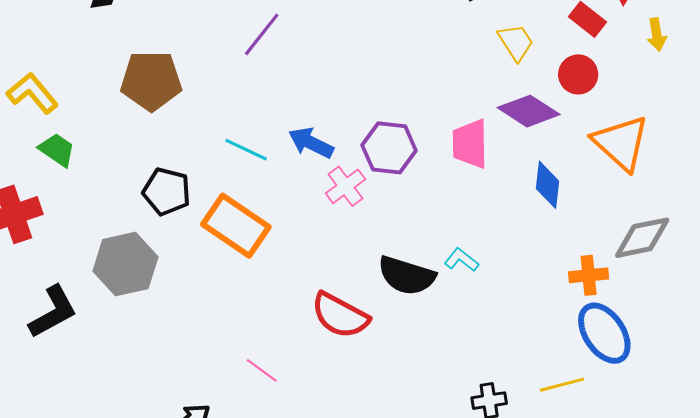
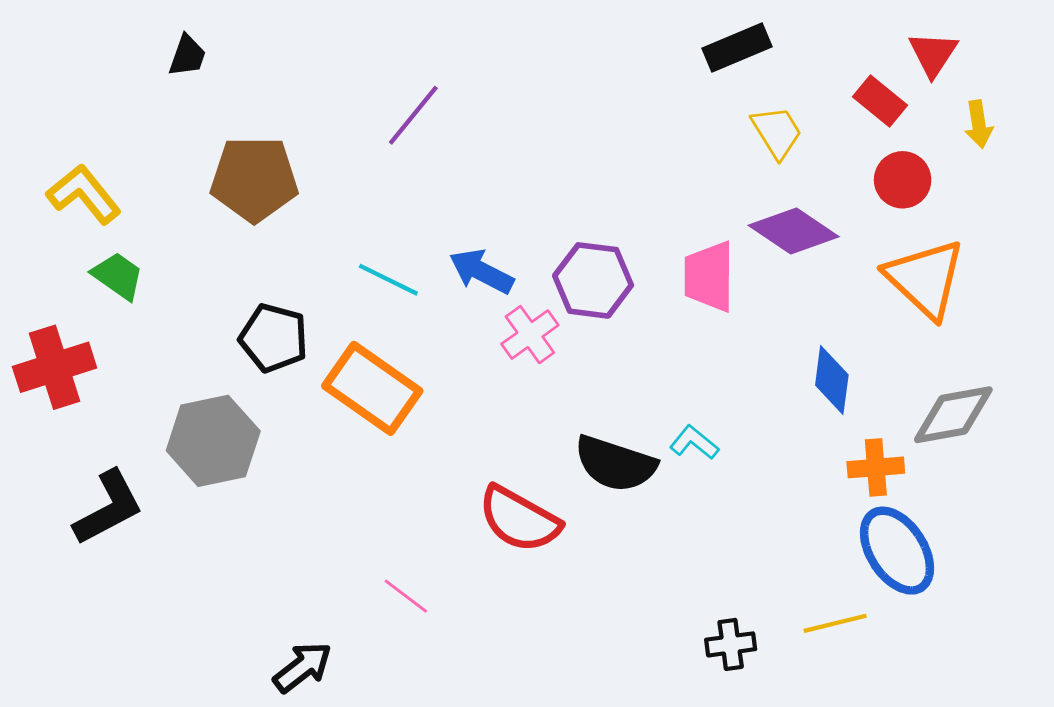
red circle: (578, 74) -> (903, 180), moved
blue diamond: (547, 185) -> (832, 380), moved

